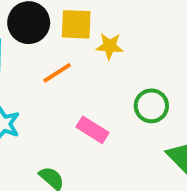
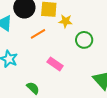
green circle: (151, 106) -> (84, 40), moved

